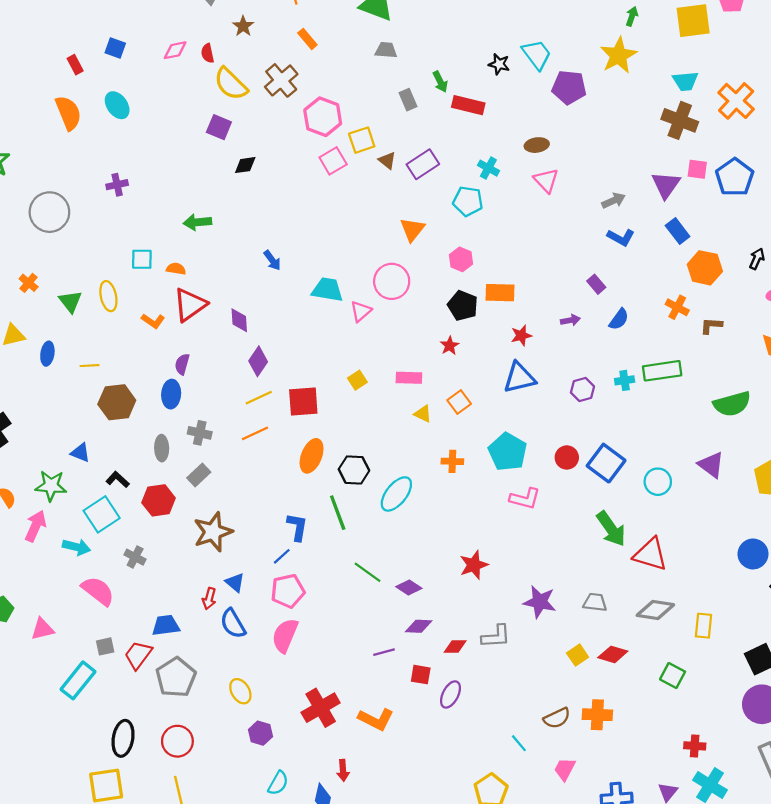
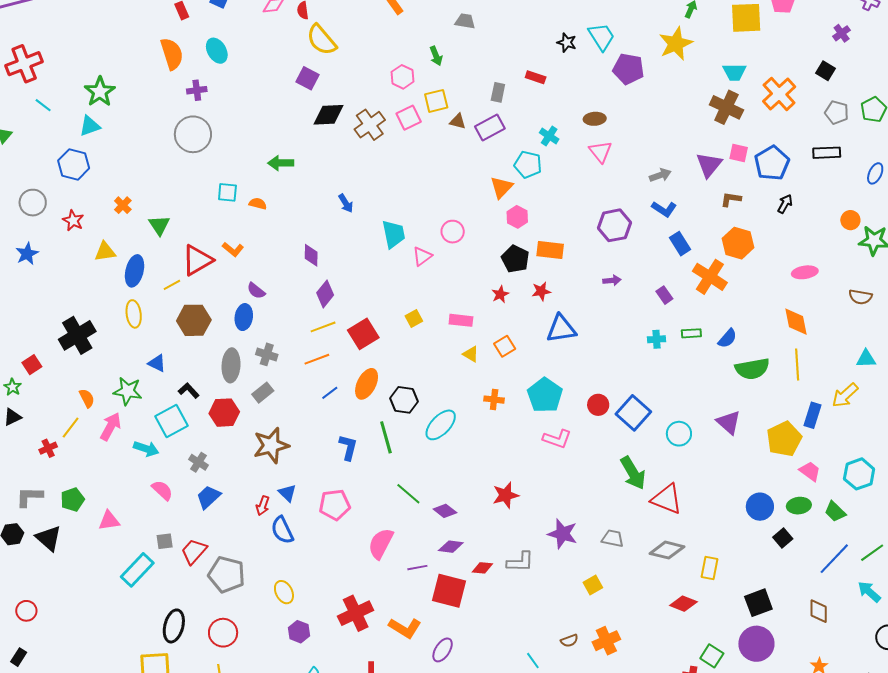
brown cross: (281, 80) -> (370, 125), moved
green arrow: (440, 82) -> (436, 56), moved
gray rectangle: (408, 100) -> (498, 92), moved, turned 30
red rectangle: (468, 105) -> (536, 77), size x0.7
pink hexagon: (323, 117) -> (403, 77), size x0.7
brown triangle: (387, 160) -> (458, 121), turned -30
black diamond: (245, 165) -> (328, 115), size x1.5
purple cross: (117, 185) -> (197, 90), moved
gray circle: (49, 212) -> (193, 134), moved
orange triangle: (412, 229) -> (501, 187), moved
blue rectangle: (678, 231) -> (680, 244), moved
black arrow: (757, 259) -> (785, 204), moved
pink circle: (392, 281) -> (453, 232), size x0.7
purple rectangle: (596, 284) -> (664, 295), moved
cyan trapezoid: (327, 290) -> (394, 234), turned 64
yellow ellipse: (108, 296) -> (134, 314), moved
red triangle: (190, 305) -> (197, 260), moved
orange cross: (677, 307) -> (710, 277), size x1.6
blue semicircle: (619, 319) -> (727, 338), moved
brown L-shape: (711, 326) -> (731, 199), moved
red star: (521, 336) -> (541, 291), moved
blue ellipse: (47, 354) -> (135, 271), size x1.4
purple semicircle: (182, 364) -> (256, 291), turned -72
yellow line: (90, 366) -> (172, 285), turned -30
green rectangle: (662, 371) -> (691, 333), size x0.6
purple hexagon: (582, 390) -> (614, 225), moved, size x1.5
red square: (303, 402) -> (363, 334), turned -32
gray ellipse: (162, 448) -> (231, 365), size x1.4
blue line: (282, 556) -> (330, 393), moved
pink semicircle: (98, 591) -> (162, 490), size x0.7
blue trapezoid: (166, 625) -> (208, 497), moved, turned -40
pink semicircle: (285, 635) -> (381, 544), moved
red diamond: (613, 654) -> (683, 604), moved
red square: (421, 675) -> (449, 591), size x1.8
green square: (673, 675) -> (712, 656), moved
gray pentagon: (176, 677) -> (226, 575), turned -30
purple ellipse: (451, 694) -> (443, 650), moved
orange cross: (597, 715) -> (606, 641), turned -32
brown semicircle: (557, 718) -> (569, 641), size x0.7

